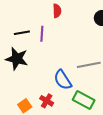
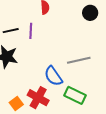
red cross: (47, 101) -> (38, 98), size x1.5

